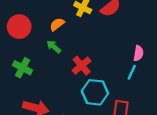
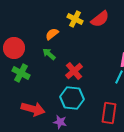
red circle: (19, 27) -> (14, 48), moved
cyan hexagon: (95, 92) -> (72, 98), moved

